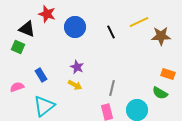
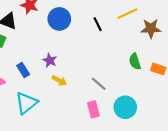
purple star: (77, 67) -> (50, 60), moved
gray line: (112, 88) -> (99, 84), turned -63
green semicircle: (160, 93) -> (135, 61), moved, turned 42

